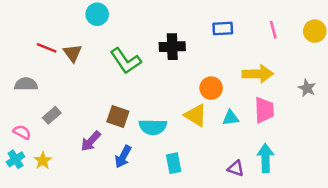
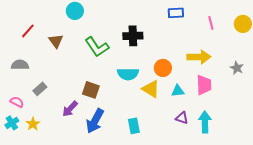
blue rectangle: (223, 28) -> (176, 13), moved
red line: (47, 48) -> (28, 31), moved, turned -70
cyan semicircle: (153, 127) -> (128, 74), moved
blue arrow: (123, 157) -> (95, 121), size x1.4
purple triangle: (236, 168) -> (182, 118), moved

